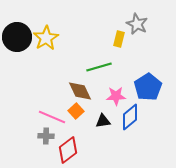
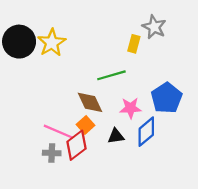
red diamond: (68, 150) -> (76, 145), moved

